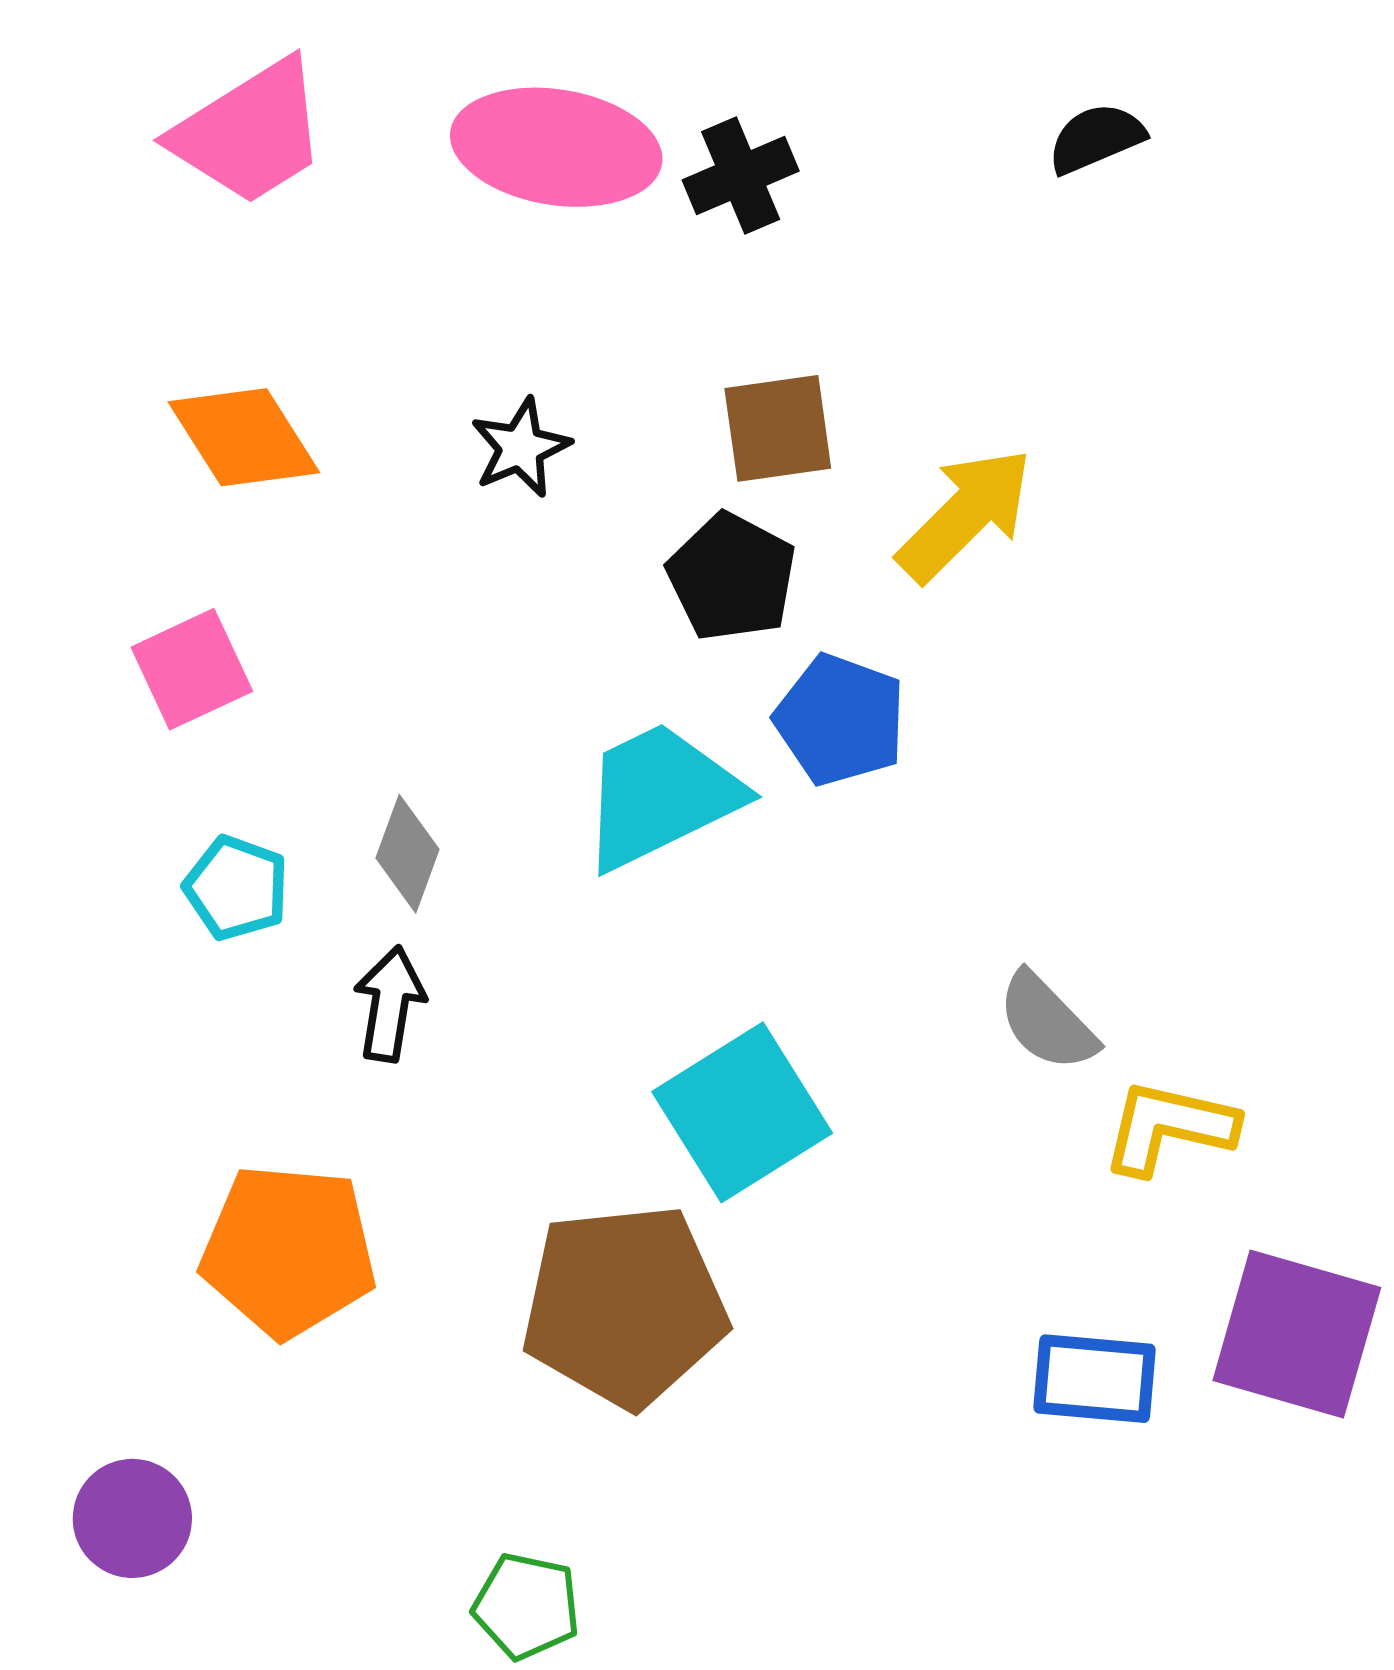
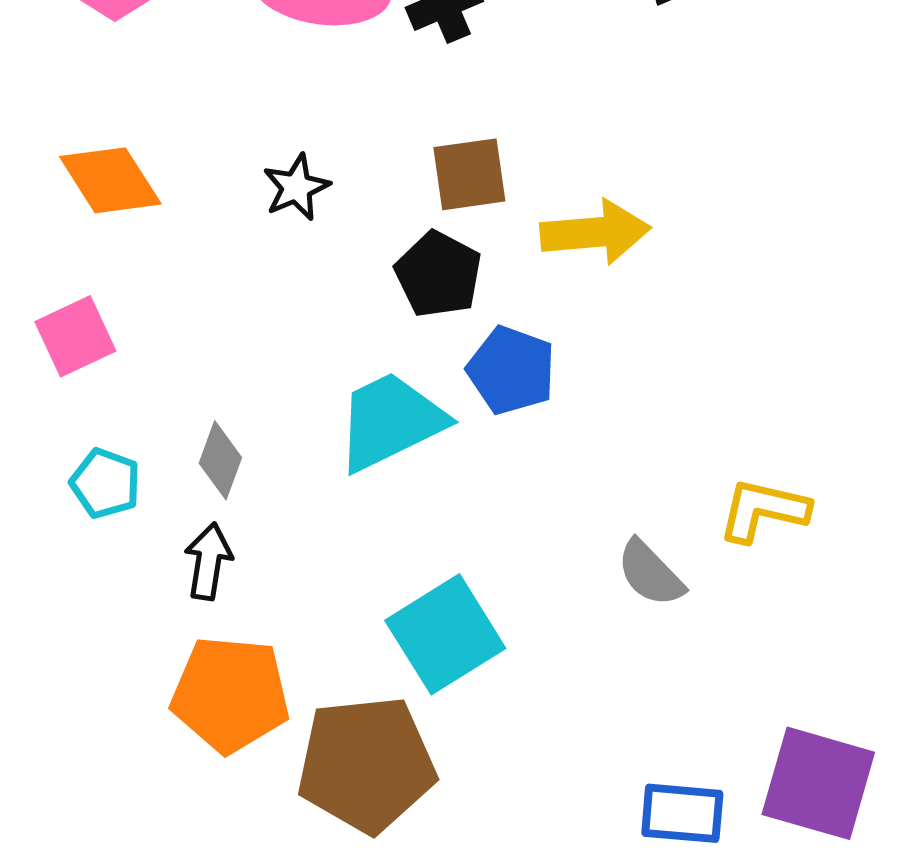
yellow arrow: (965, 515) -> (595, 232), turned 40
yellow L-shape: (1169, 1127) -> (763, 510), moved
orange pentagon: (289, 1251) -> (230, 694), moved

